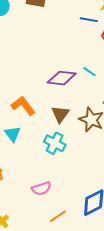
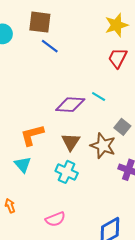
blue line: (89, 20) -> (50, 46), moved, turned 30
orange L-shape: (23, 106) -> (32, 135), turned -65

